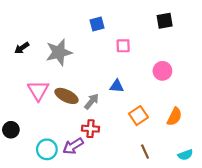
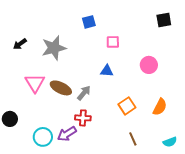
black square: (165, 21) -> (164, 20), moved
blue triangle: (117, 86) -> (107, 71), moved

